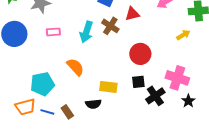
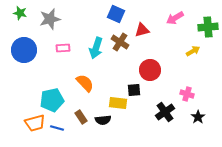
pink cross: (177, 78) -> (187, 94), size x0.6
black square: (138, 82) -> (134, 90), moved
brown rectangle: (67, 112) -> (81, 117), moved

